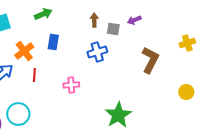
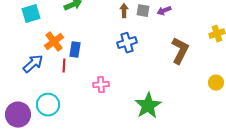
gray square: (113, 29) -> (143, 11), moved
blue rectangle: (53, 42) -> (75, 50), moved
pink cross: (71, 85) -> (101, 85), moved

